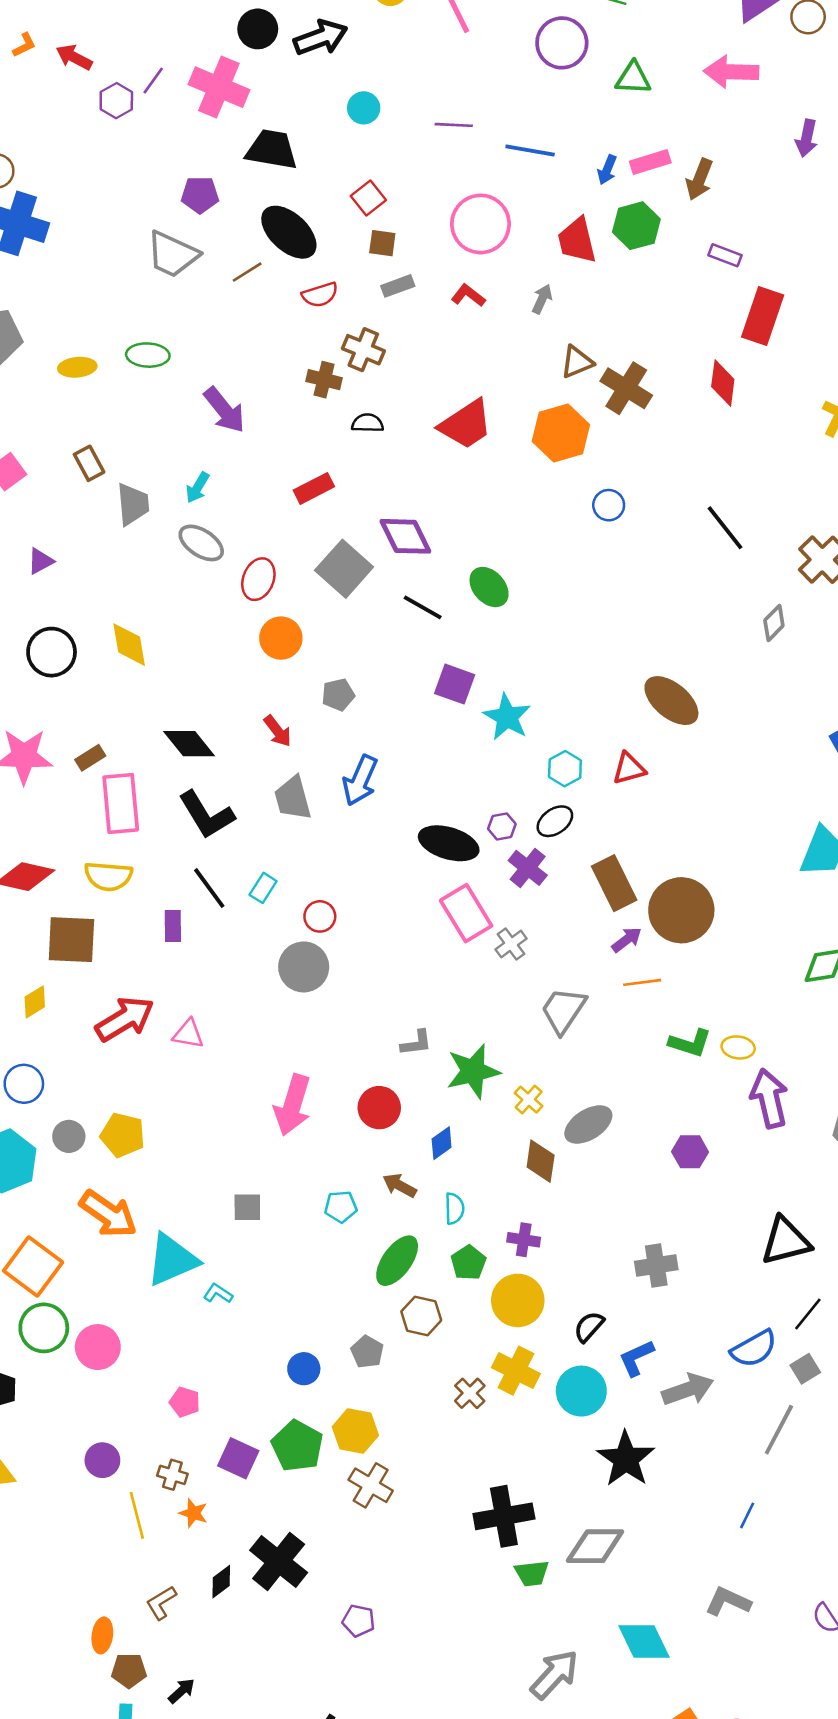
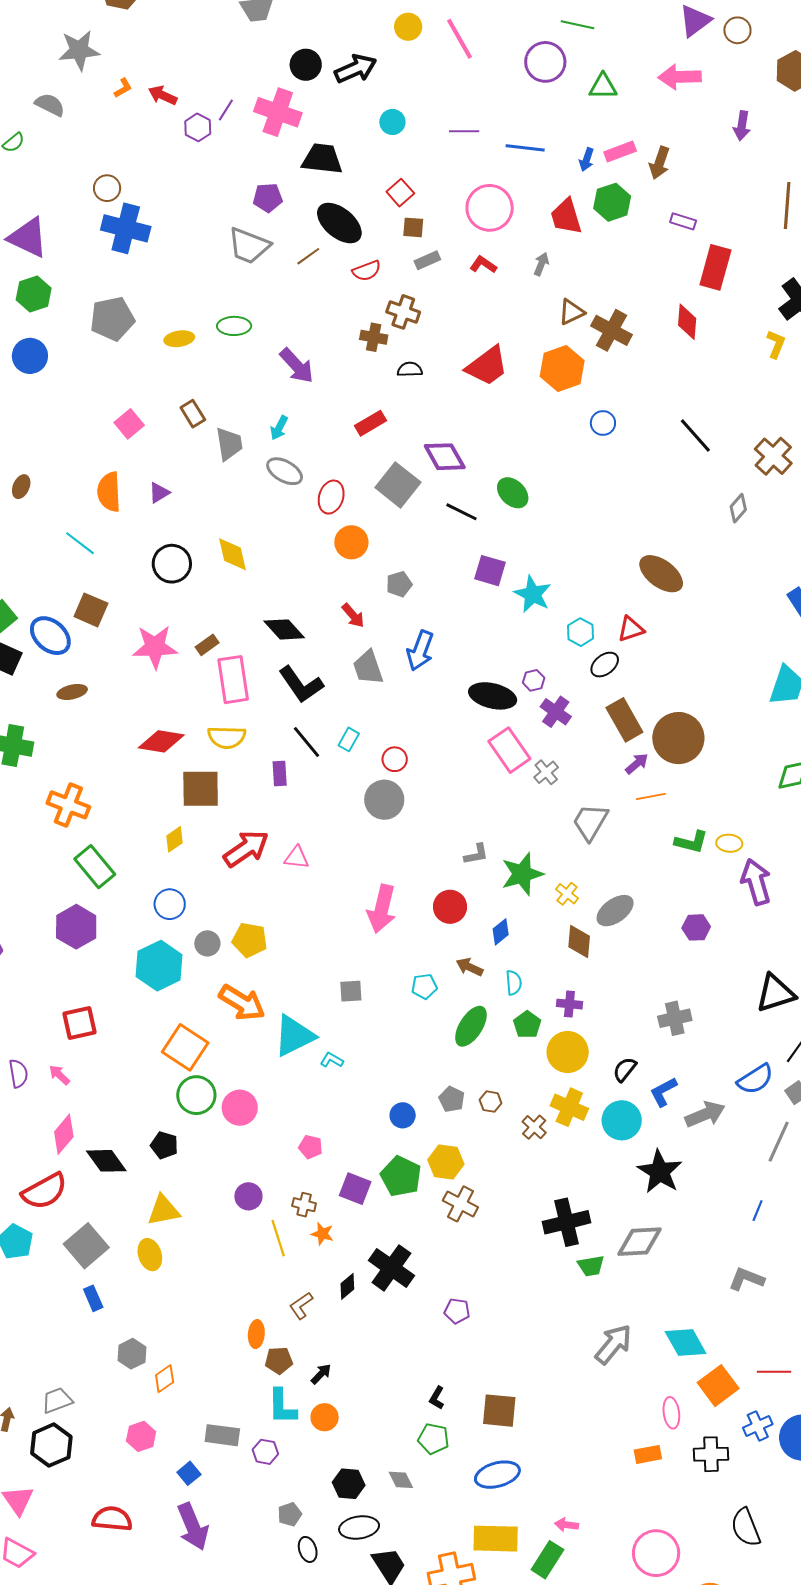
black ellipse: (555, 821) -> (605, 665), moved
brown hexagon: (421, 1316) -> (491, 1102), moved, size x0.7
cyan diamond: (644, 1641) -> (686, 1343), moved

